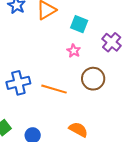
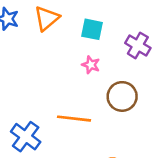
blue cross: (18, 83) -> (26, 137), moved, turned -30

